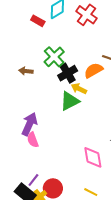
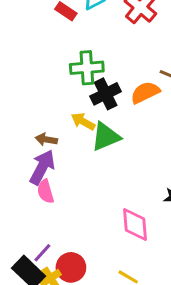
green cross: (54, 57) -> (87, 68), turned 35
brown arrow: (26, 71) -> (46, 139), moved
yellow arrow: (79, 89) -> (83, 121), moved

